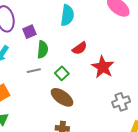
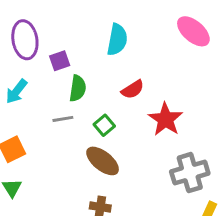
gray cross: (121, 102) -> (190, 173), size x1.4

